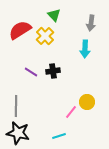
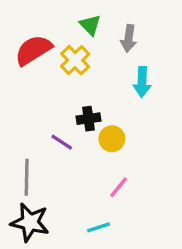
gray arrow: (91, 23) -> (129, 38), moved
purple line: (31, 72) -> (62, 142), moved
yellow circle: (87, 102) -> (112, 139), moved

